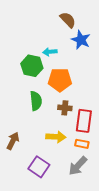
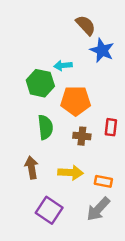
red rectangle: (84, 121) -> (111, 127), moved, size x0.6
brown arrow: (13, 141) -> (31, 168), moved, turned -36

